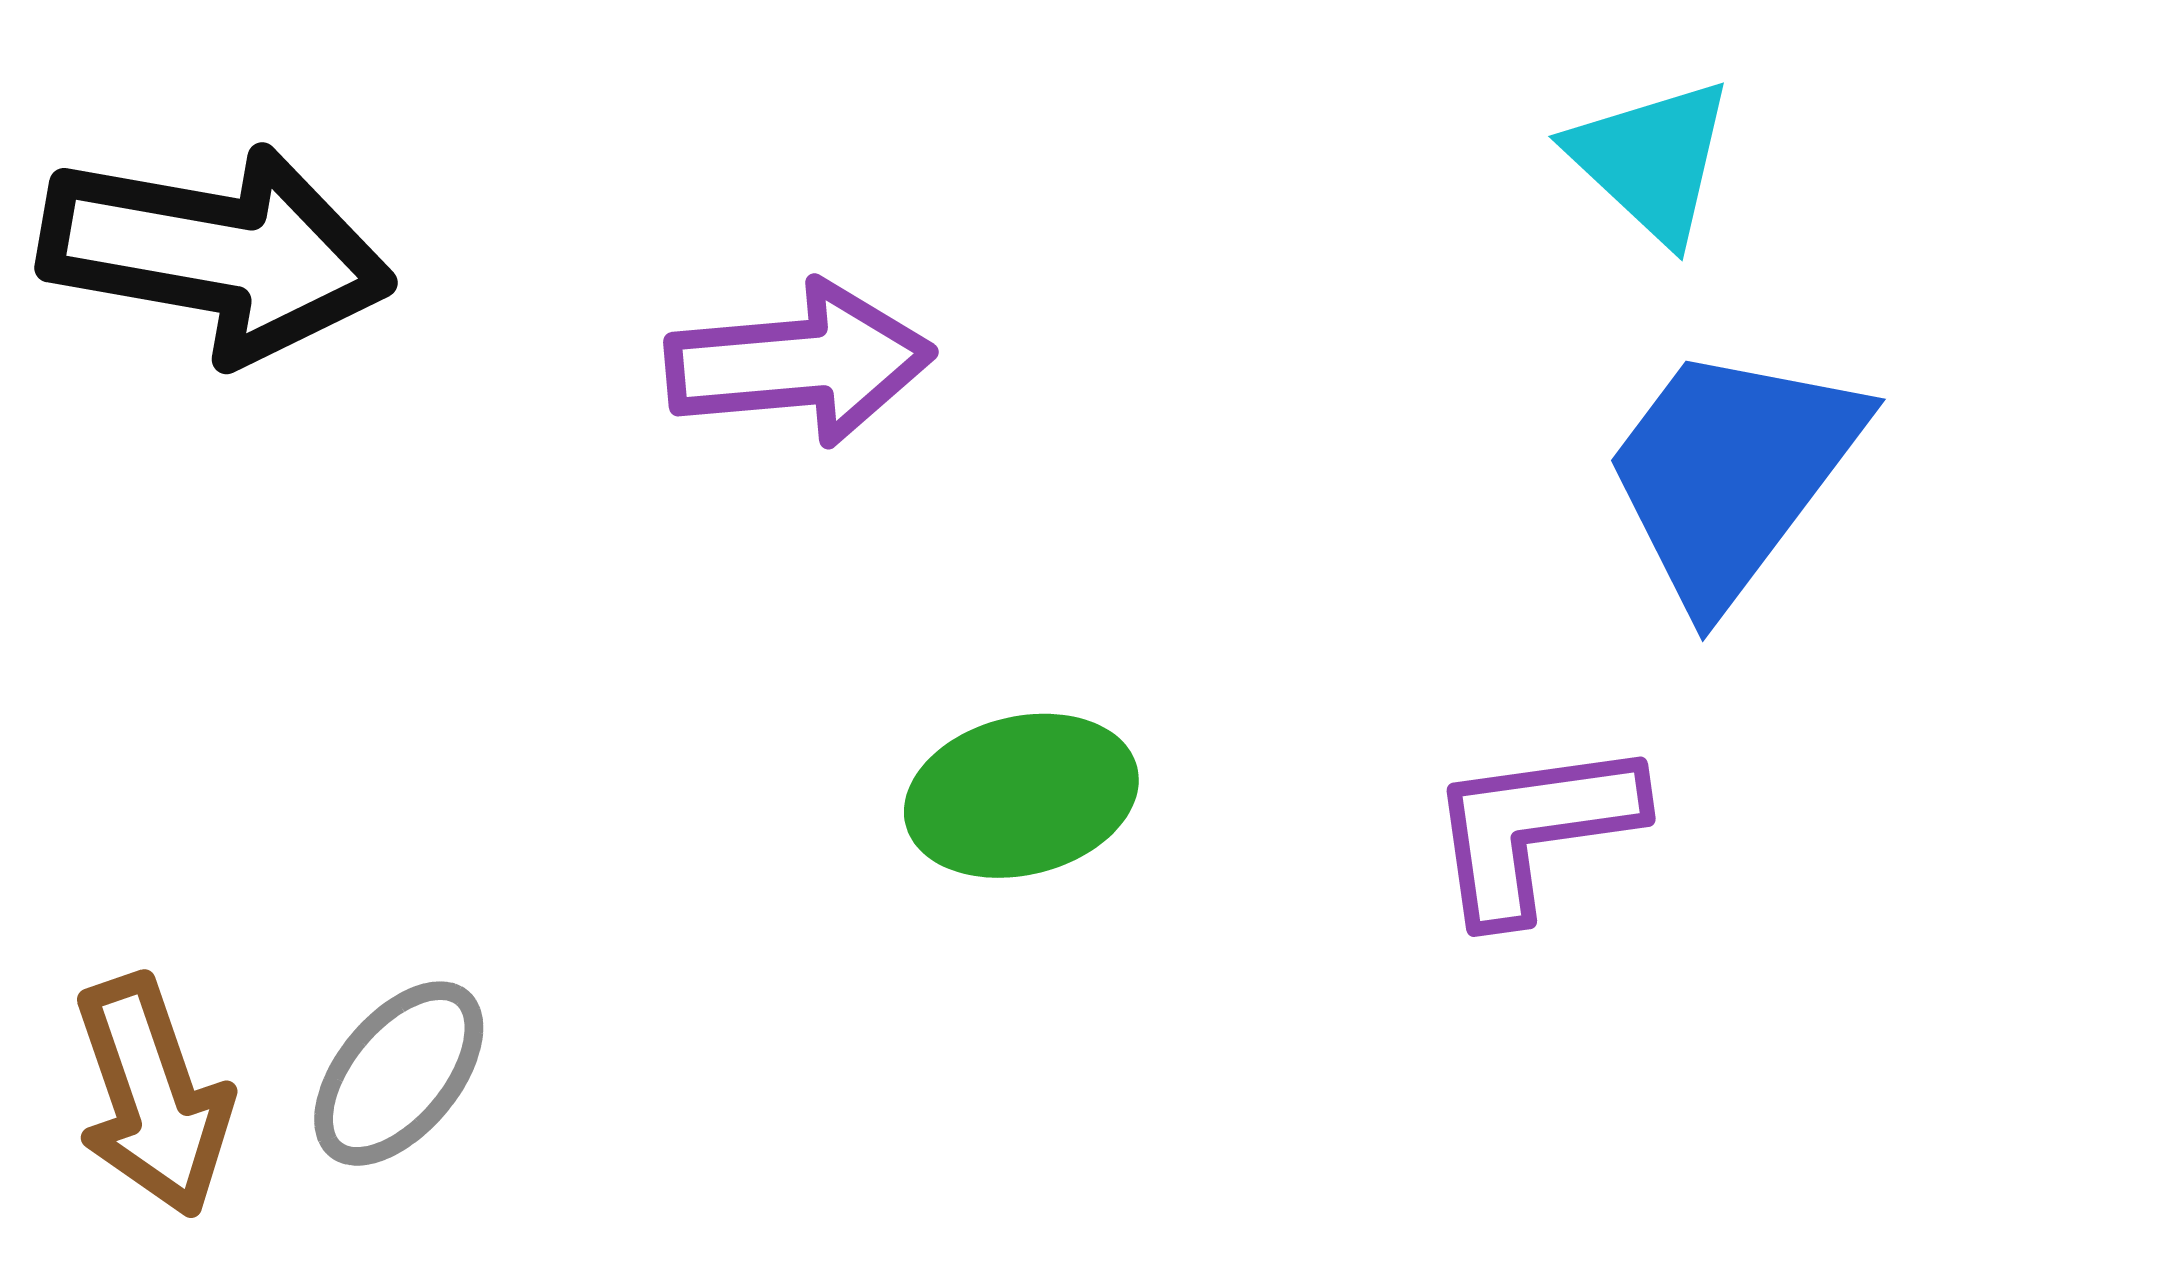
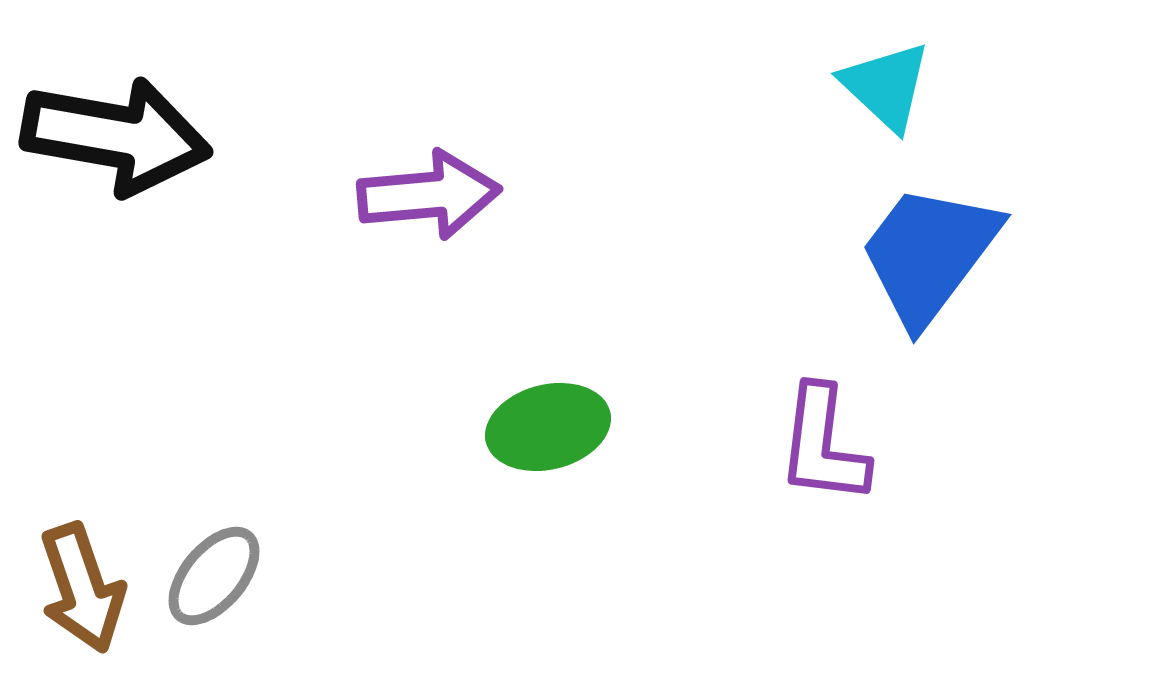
purple L-shape: (1534, 829) -> (823, 445), turned -75

